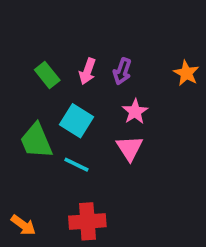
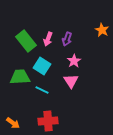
orange star: (186, 73) -> (102, 30), moved
green rectangle: (47, 75) -> (26, 41), size x1.5
green trapezoid: (36, 141) -> (20, 77), turned 110

